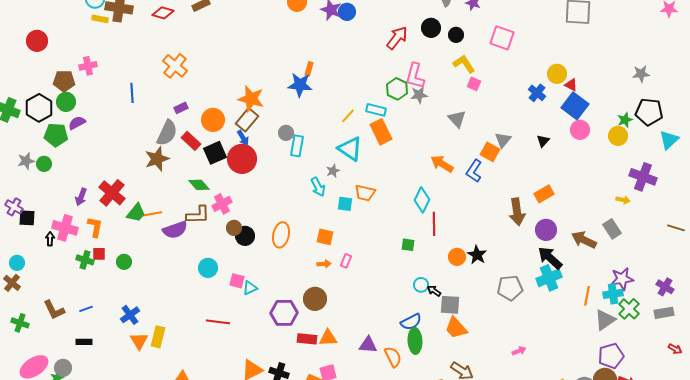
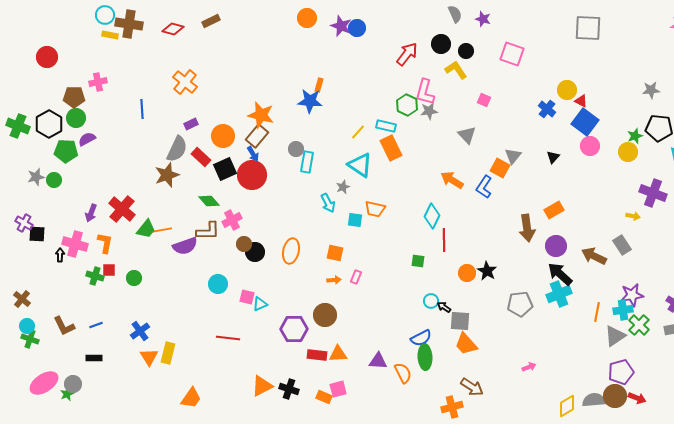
yellow L-shape: (464, 64) -> (456, 70), moved
cyan circle: (17, 263) -> (27, 326), moved

